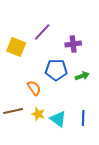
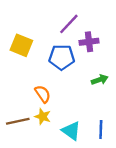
purple line: (42, 32) -> (69, 24), moved
blue pentagon: (56, 70) -> (62, 57), moved
yellow star: (38, 114) -> (43, 117), moved

